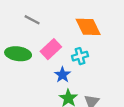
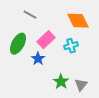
green ellipse: (18, 54) -> (18, 44), turned -70
blue star: (62, 75) -> (38, 59), moved

